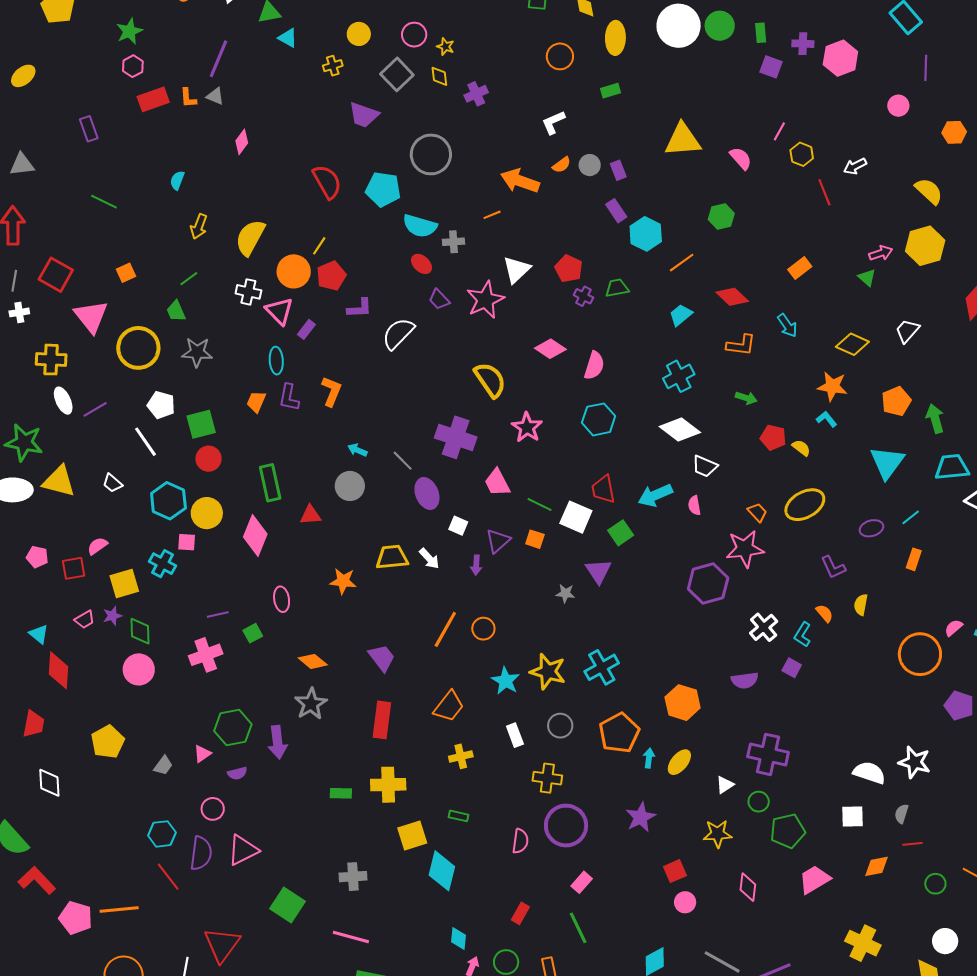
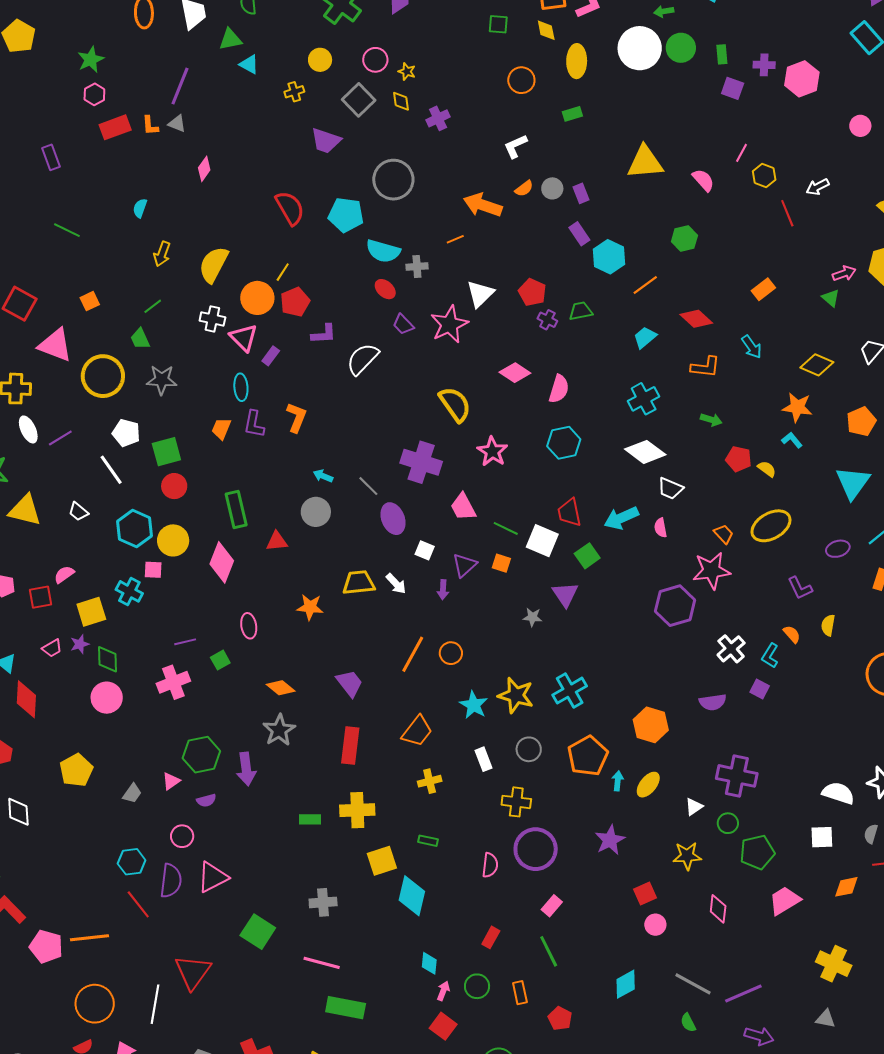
pink triangle: (91, 316) -> (55, 345), turned -30

